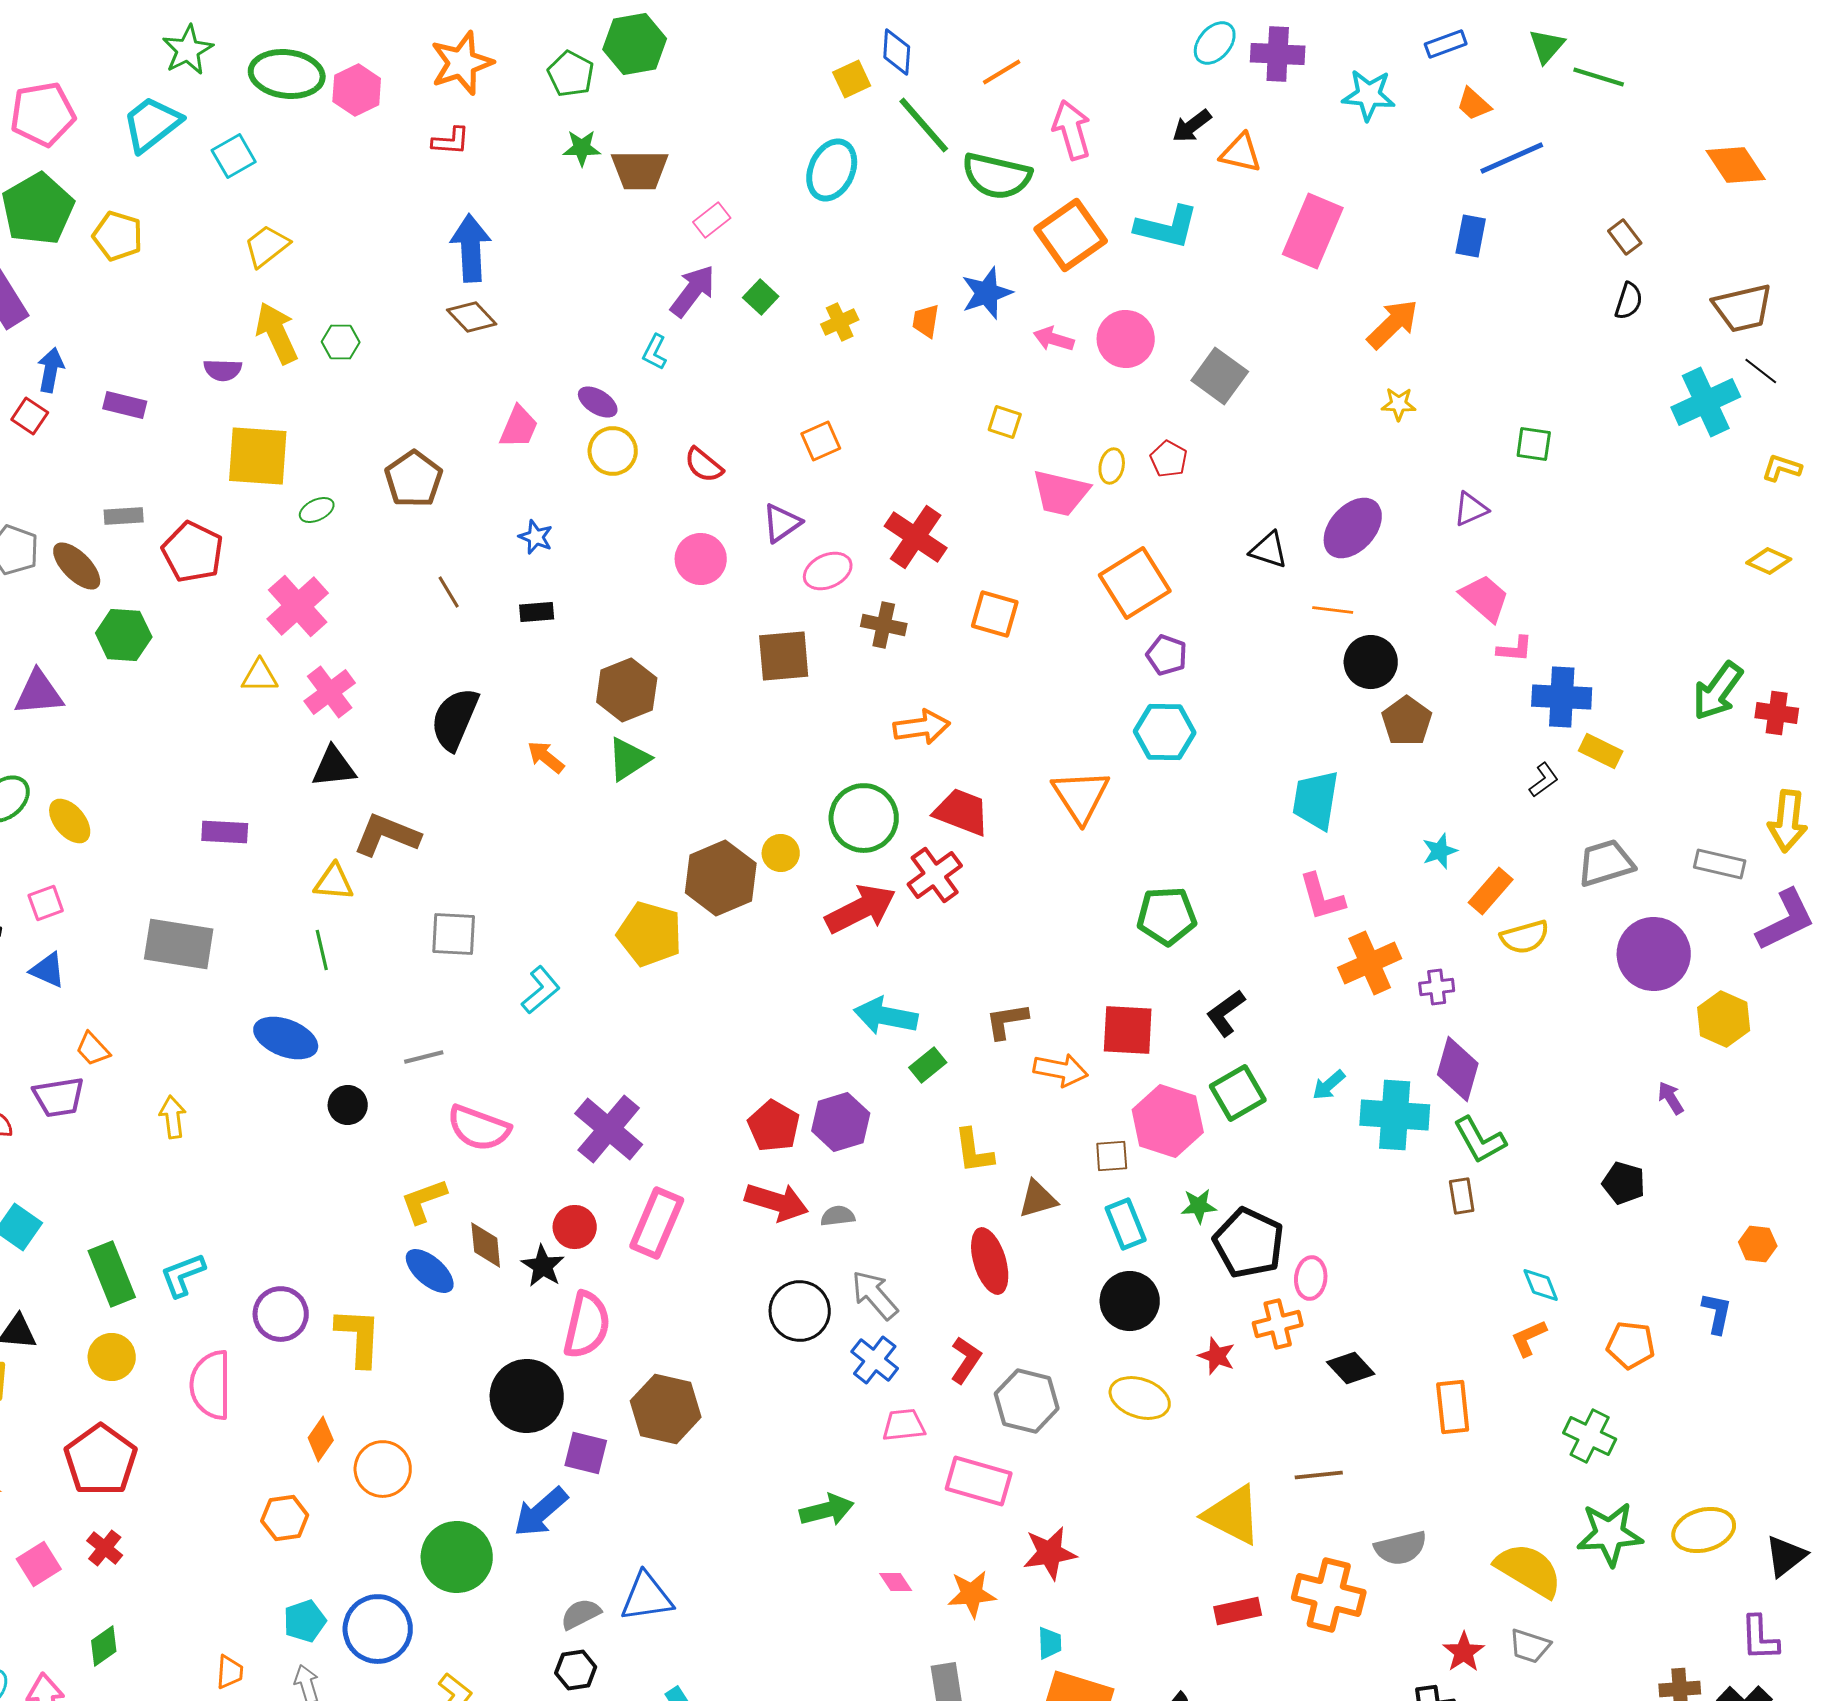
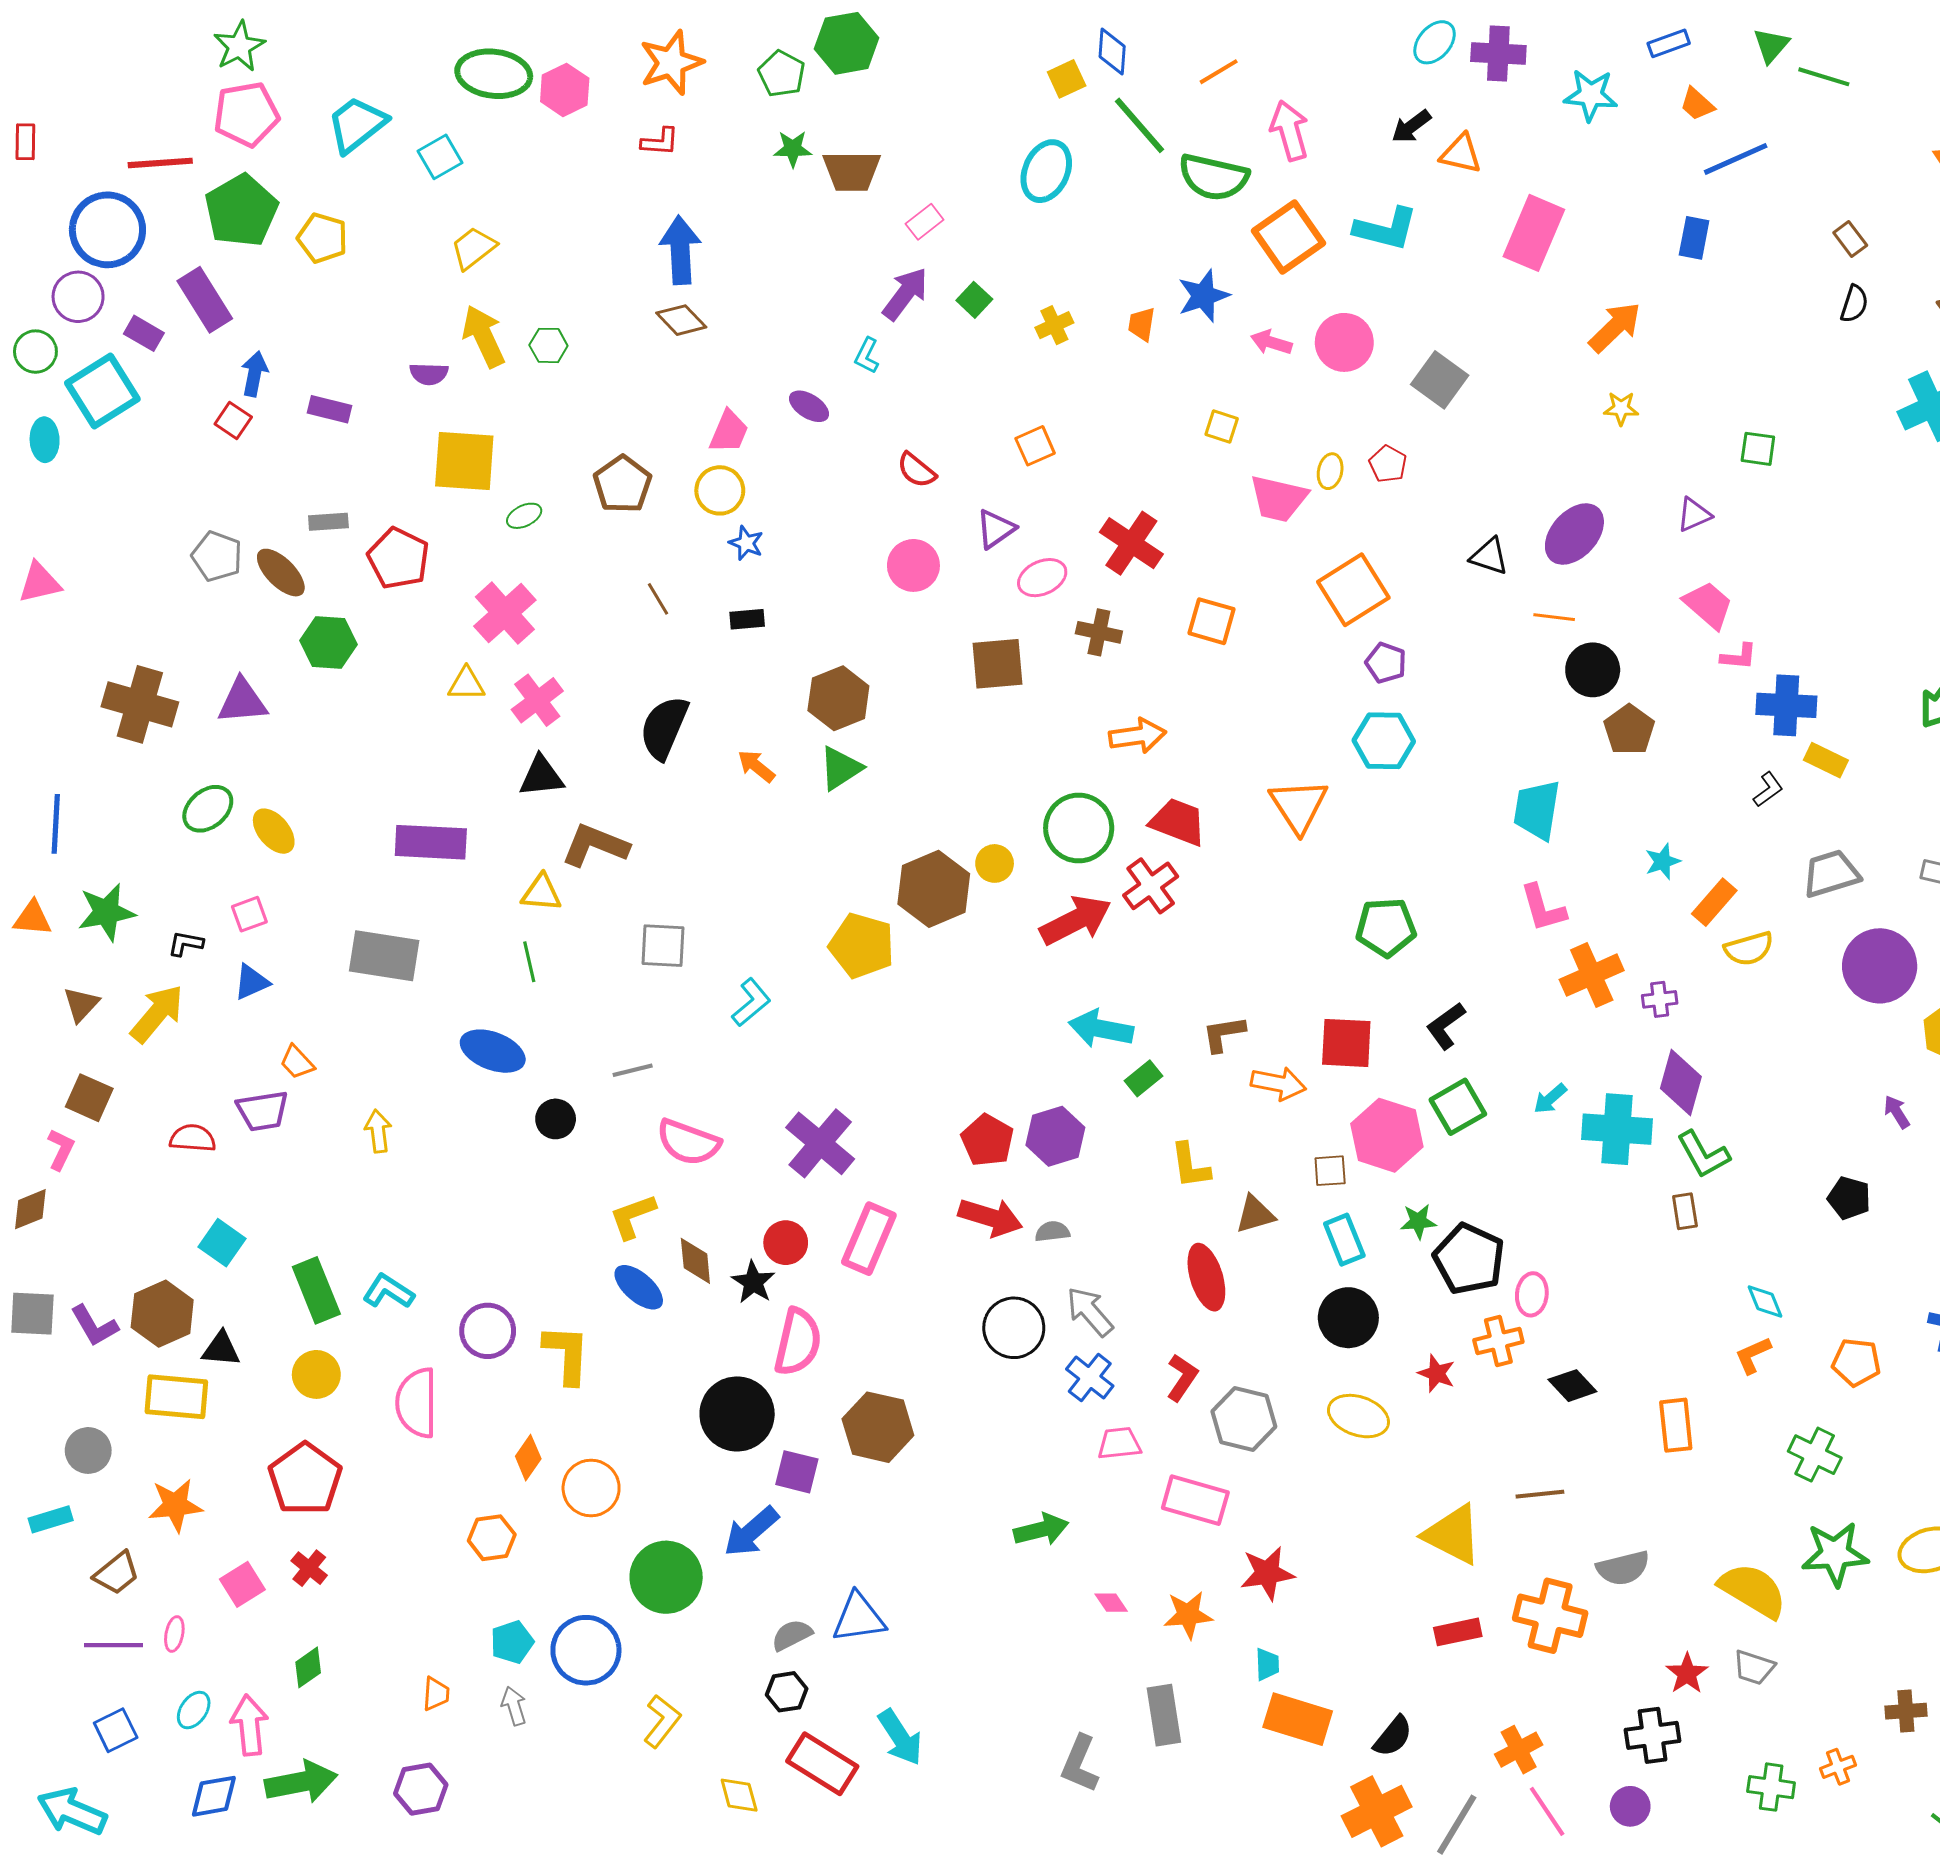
green star: (188, 50) -> (239, 46), moved
yellow circle: (613, 451) -> (720, 490), moved
purple rectangle: (225, 832) -> (431, 842), size x1.5
blue triangle: (48, 970) -> (251, 982), turned -48
cyan L-shape: (183, 1275) -> (388, 1291), turned 54

